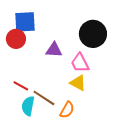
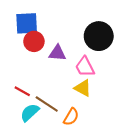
red circle: (16, 39) -> (34, 41), moved
cyan semicircle: (28, 106) -> (30, 113), turned 36

